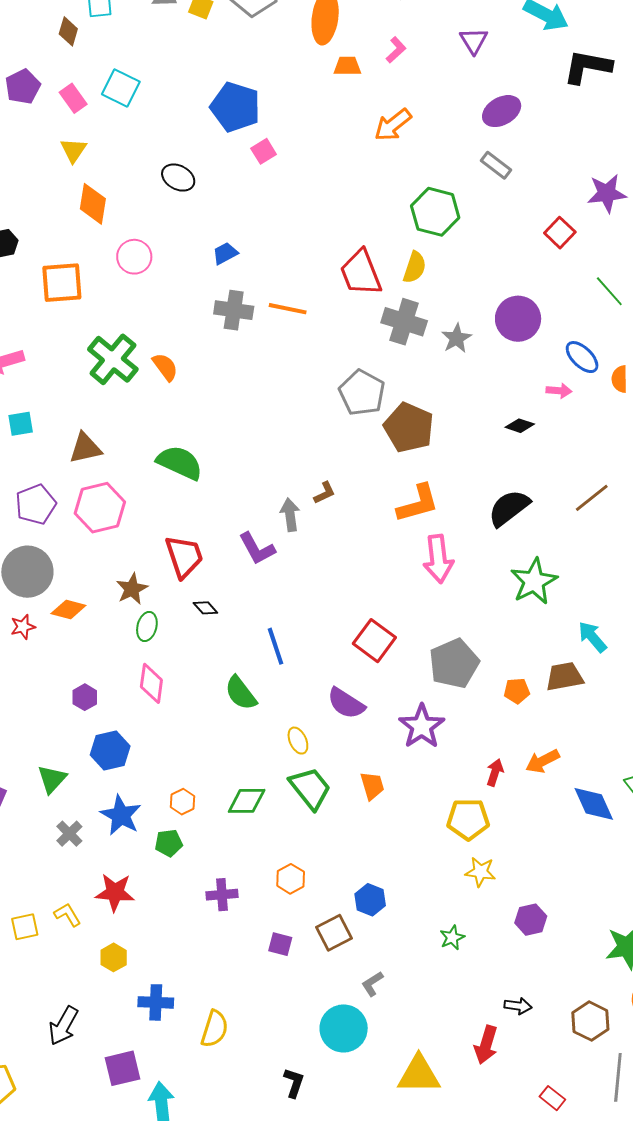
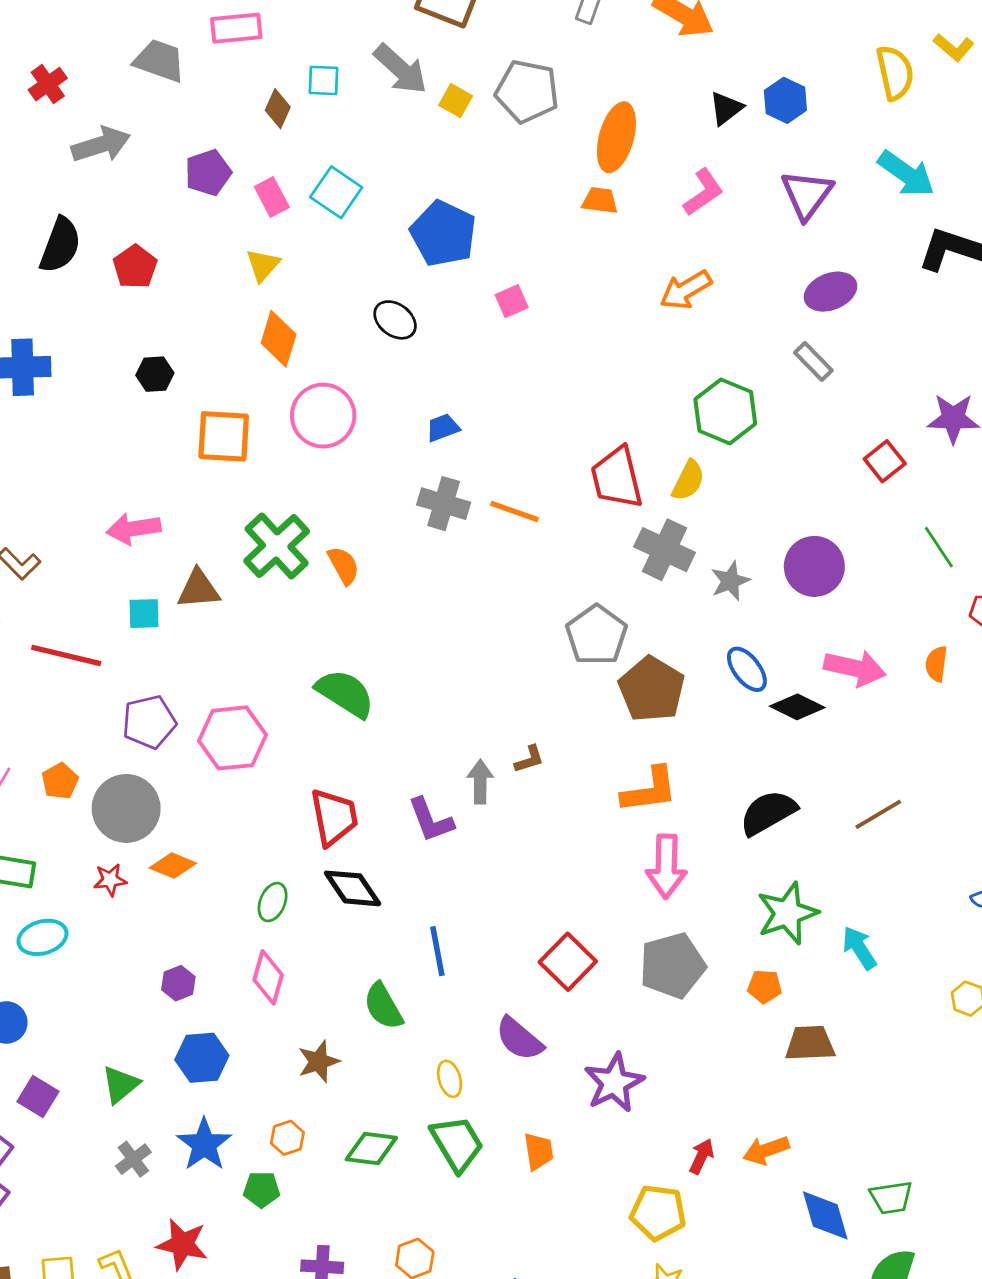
purple triangle: (474, 41) -> (807, 194), size x1.4
pink L-shape: (396, 50) -> (703, 192), size x1.4
orange trapezoid: (347, 66) -> (600, 201), moved
blue pentagon: (235, 107) -> (443, 234), moved
pink circle: (134, 257) -> (323, 416), size x1.4
blue ellipse: (582, 357) -> (747, 669), moved
pink arrow: (559, 391) -> (855, 668), size x1.8
black diamond: (520, 426) -> (797, 707), size x1.4
brown triangle: (85, 448) -> (199, 589), moved
brown star: (132, 589) -> (319, 1061), moved
black diamond: (205, 608) -> (353, 888), size x1.8
cyan arrow: (592, 637) -> (859, 948), moved
gray pentagon: (454, 663) -> (672, 966), moved
orange pentagon: (517, 691) -> (765, 986), moved

